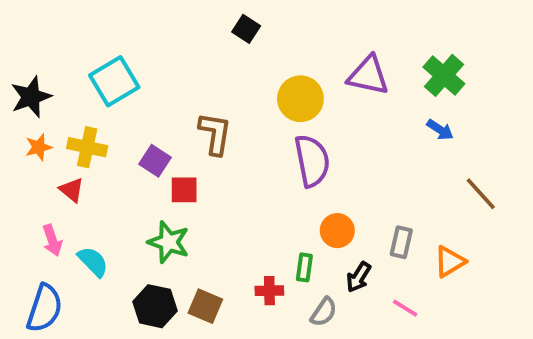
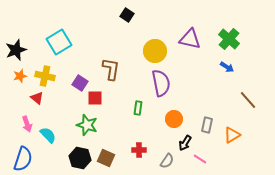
green rectangle: (304, 267) -> (138, 108), moved
pink line: (405, 308) -> (200, 159), moved

